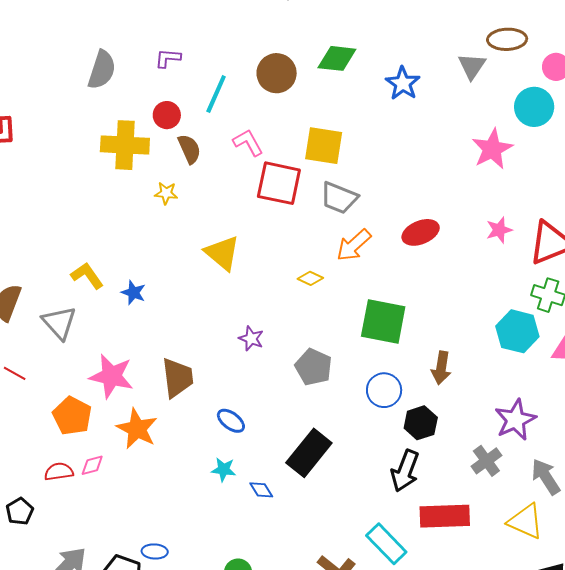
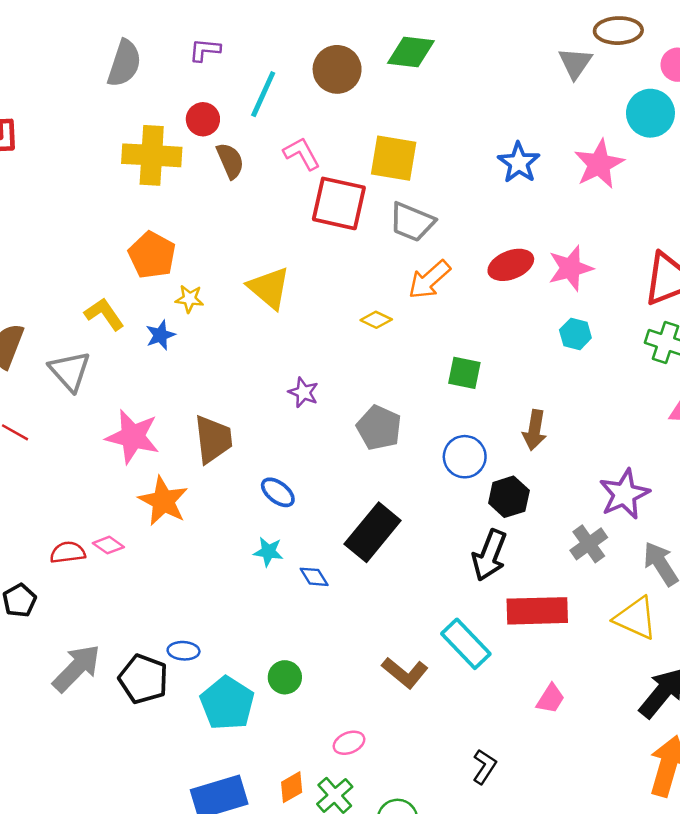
blue star: (403, 83) -> (519, 163), moved
yellow star: (166, 193) -> (189, 299), moved
pink star: (499, 230) -> (570, 268), moved, size x1.4
blue star: (133, 293) -> (160, 335), turned 30
green square: (383, 321) -> (464, 373), size x0.6
cyan hexagon: (517, 331) -> (575, 334), moved, size x0.6
orange pentagon: (72, 416) -> (152, 255), moved
pink diamond: (92, 465) -> (108, 545), turned 50

